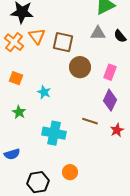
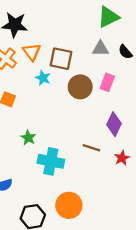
pink rectangle: (110, 72) -> (107, 82), moved
cyan star: (44, 92) -> (43, 78), moved
green star: (19, 112) -> (28, 138), moved
orange circle: (70, 172) -> (69, 205), size x1.5

